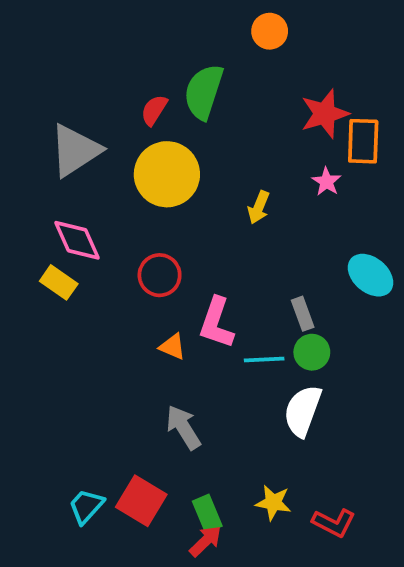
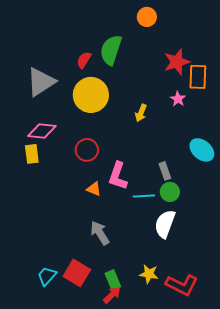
pink diamond: (77, 240) -> (42, 131), turned -60
yellow rectangle: (59, 282) -> (32, 154), turned 48
red L-shape: (334, 523) -> (182, 285), size x1.4

